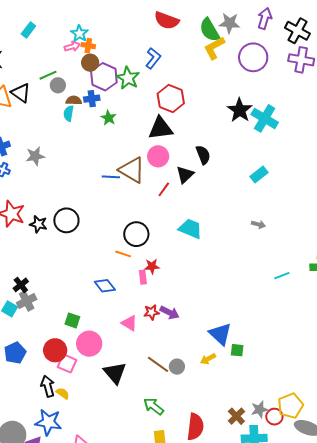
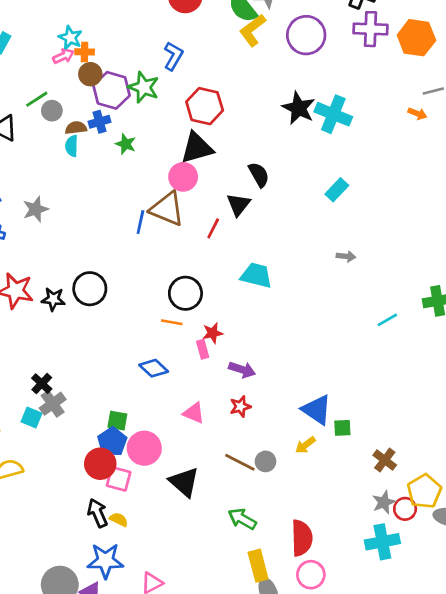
pink circle: (158, 156) -> (183, 177), moved
blue line: (111, 177) -> (140, 222), turned -72
red star: (152, 312) -> (240, 407), moved
purple arrow: (170, 312) -> (242, 370), moved
blue pentagon: (15, 353) -> (112, 442), moved
brown cross: (236, 416) -> (385, 460), moved

